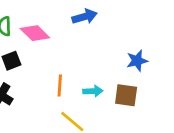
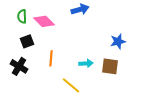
orange line: (60, 86) -> (51, 58), moved

